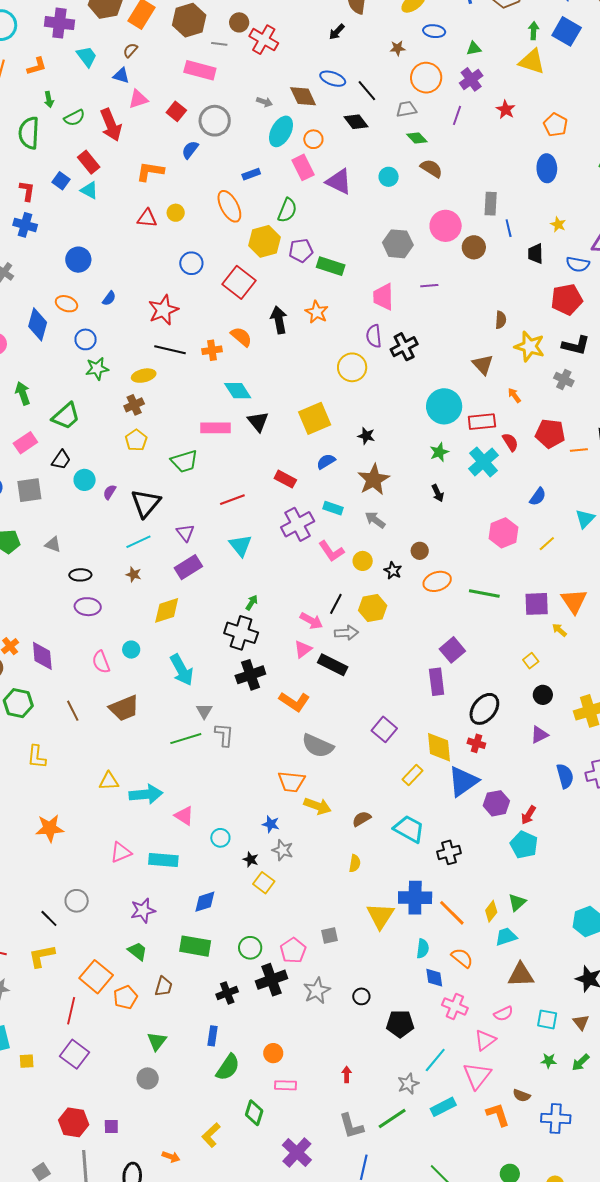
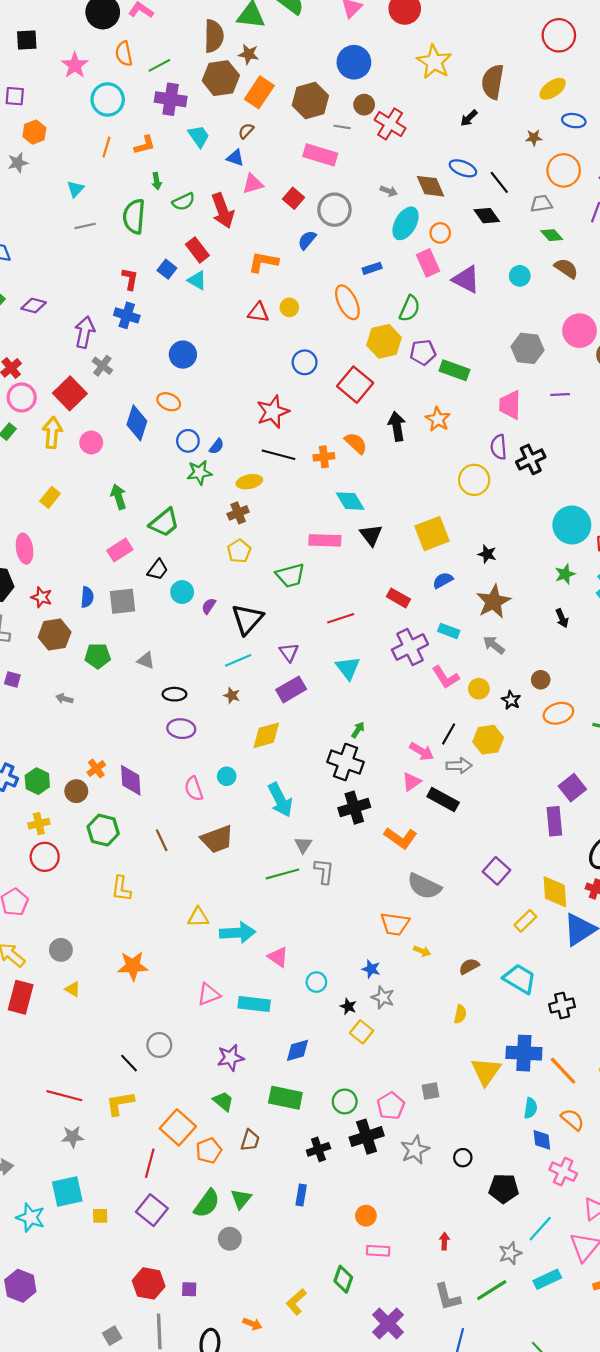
blue semicircle: (109, 298) -> (217, 446), moved
yellow arrow: (318, 806) -> (422, 951), size x0.6
green semicircle: (228, 1067) -> (207, 1204), moved

